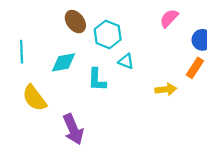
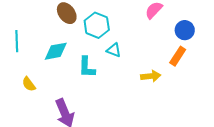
yellow semicircle: (34, 98) -> (29, 84), size x0.6

